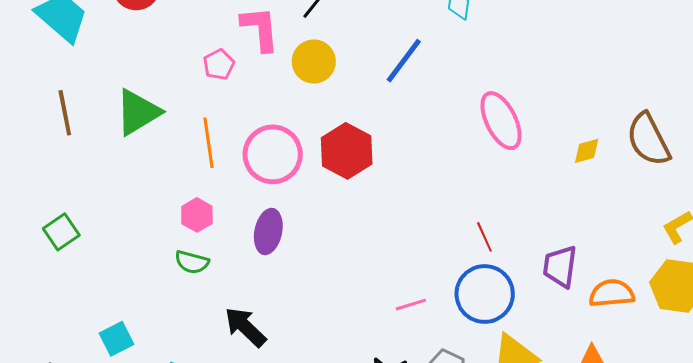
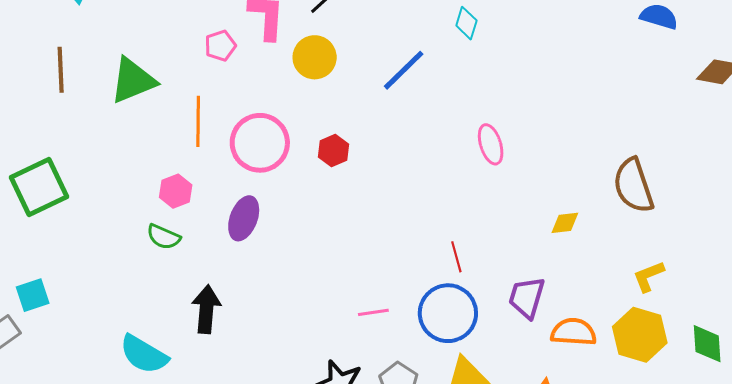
pink ellipse: (501, 121) -> (491, 144), size x0.7
red hexagon: (347, 151) -> (333, 151), size x0.6
yellow diamond: (587, 151) -> (565, 223), moved
green square: (61, 232) -> (39, 187), size x1.6
black arrow: (245, 327) -> (206, 309), turned 42
cyan square: (117, 339) -> (33, 295), moved

